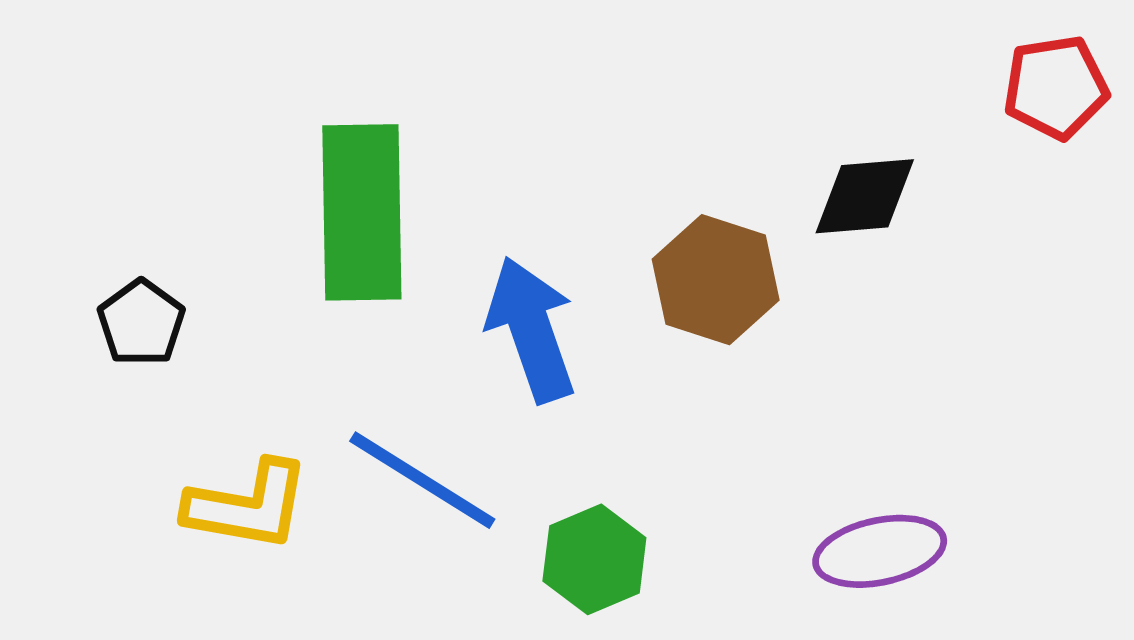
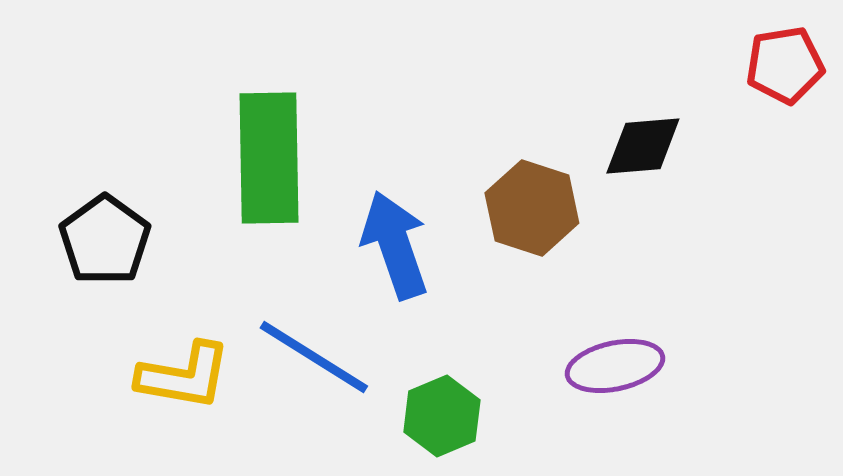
black pentagon: (141, 323) -> (105, 240), size x1.4
purple ellipse: (880, 551) -> (615, 366), moved

